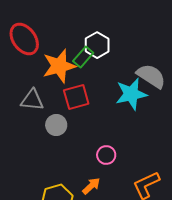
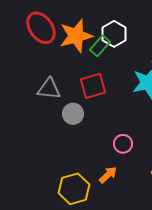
orange star: (59, 66) -> (76, 36), moved

